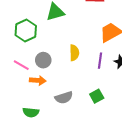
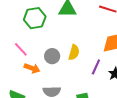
gray circle: (43, 60) -> (52, 56), moved

